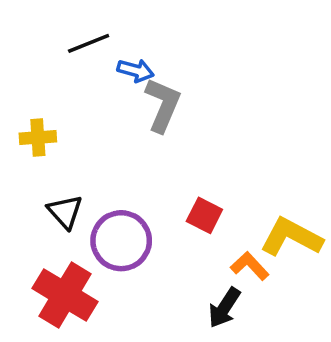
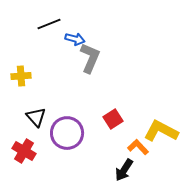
red square: (204, 215) -> (113, 119), turned 30
red cross: (65, 295) -> (24, 151), moved, size x0.7

